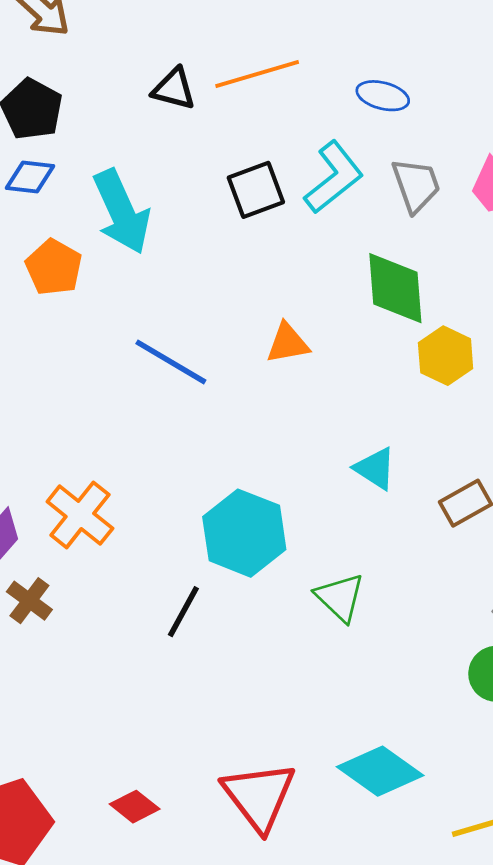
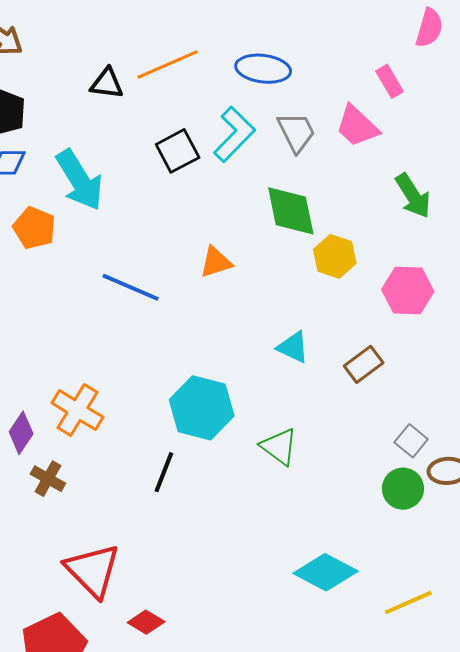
blue ellipse: (383, 96) -> (263, 69), size x1.4
red triangle: (259, 796) -> (93, 570), moved

